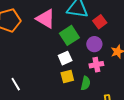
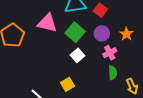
yellow square: (67, 77) -> (67, 84), moved
green semicircle: (86, 83) -> (113, 73), moved

